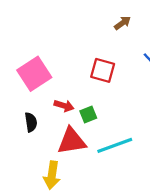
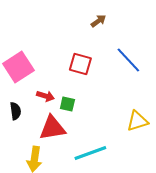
green square: (88, 115) -> (67, 104), turned 35
cyan line: (115, 145) -> (90, 153), moved

